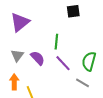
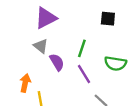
gray triangle: (17, 56) -> (41, 46), moved, turned -40
green semicircle: (89, 61) -> (115, 63), moved, turned -108

